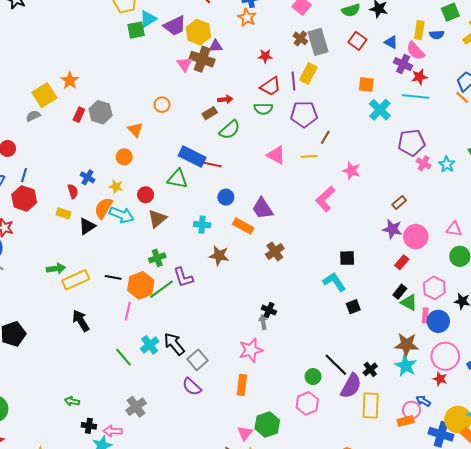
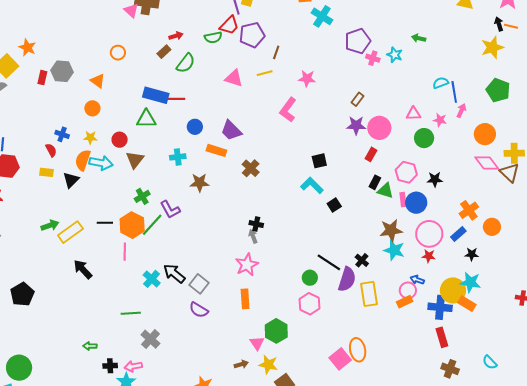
red trapezoid: (271, 86) -> (229, 25), moved
green line: (124, 357) -> (131, 313), moved, turned -42

